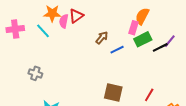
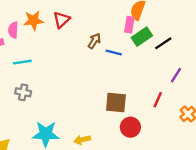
pink semicircle: (64, 21) -> (13, 30), moved
cyan line: (43, 31) -> (22, 62), moved, turned -49
purple line: (170, 41) -> (176, 75), moved
blue line: (117, 50) -> (114, 52), turned 48

